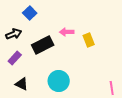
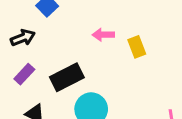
black rectangle: (43, 45) -> (67, 77), moved

